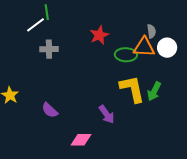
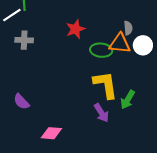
green arrow: (154, 91) -> (128, 100), moved
purple arrow: (107, 114) -> (101, 113), moved

